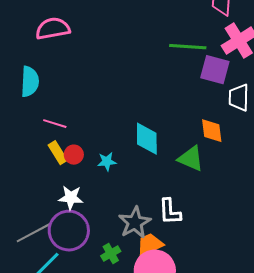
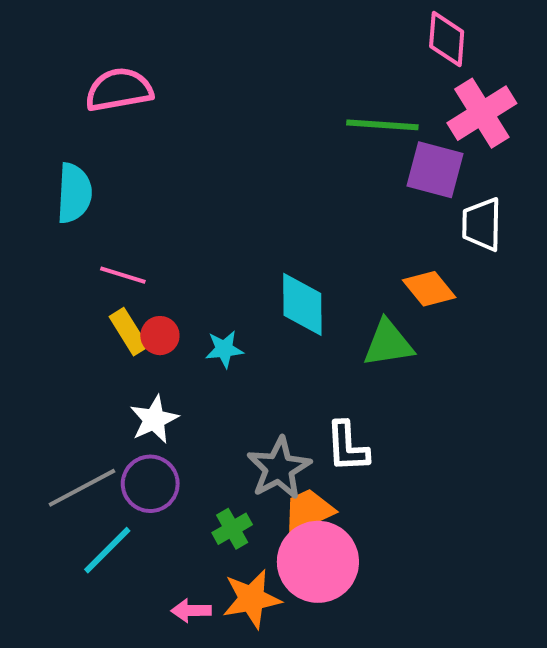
orange diamond: (212, 131) -> (429, 289), turned -32
green triangle: (191, 159) -> (388, 343), turned -32
white star: (71, 198) -> (154, 419), turned -30
purple circle: (69, 231) -> (150, 484), size x0.7

